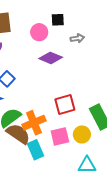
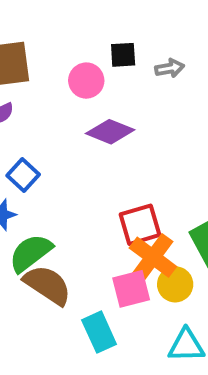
gray arrow: (77, 38) -> (170, 68), moved
orange cross: (34, 123) -> (153, 257), moved, turned -30
cyan rectangle: (35, 150) -> (99, 332), moved

